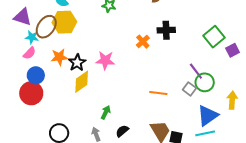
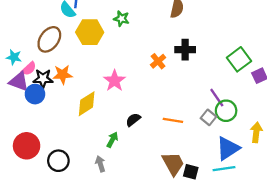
purple triangle: (23, 17) -> (19, 81), moved
yellow hexagon: (64, 22) -> (90, 32), moved
cyan star: (32, 37) -> (14, 57), moved
pink star: (105, 60) -> (115, 81), turned 30
black star: (77, 63) -> (43, 79), moved, turned 30
red circle: (31, 93) -> (27, 146), moved
black semicircle: (122, 131) -> (133, 120), moved

